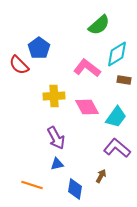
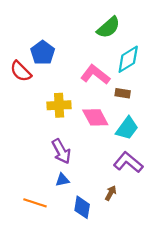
brown rectangle: (124, 80) -> (123, 93), moved

